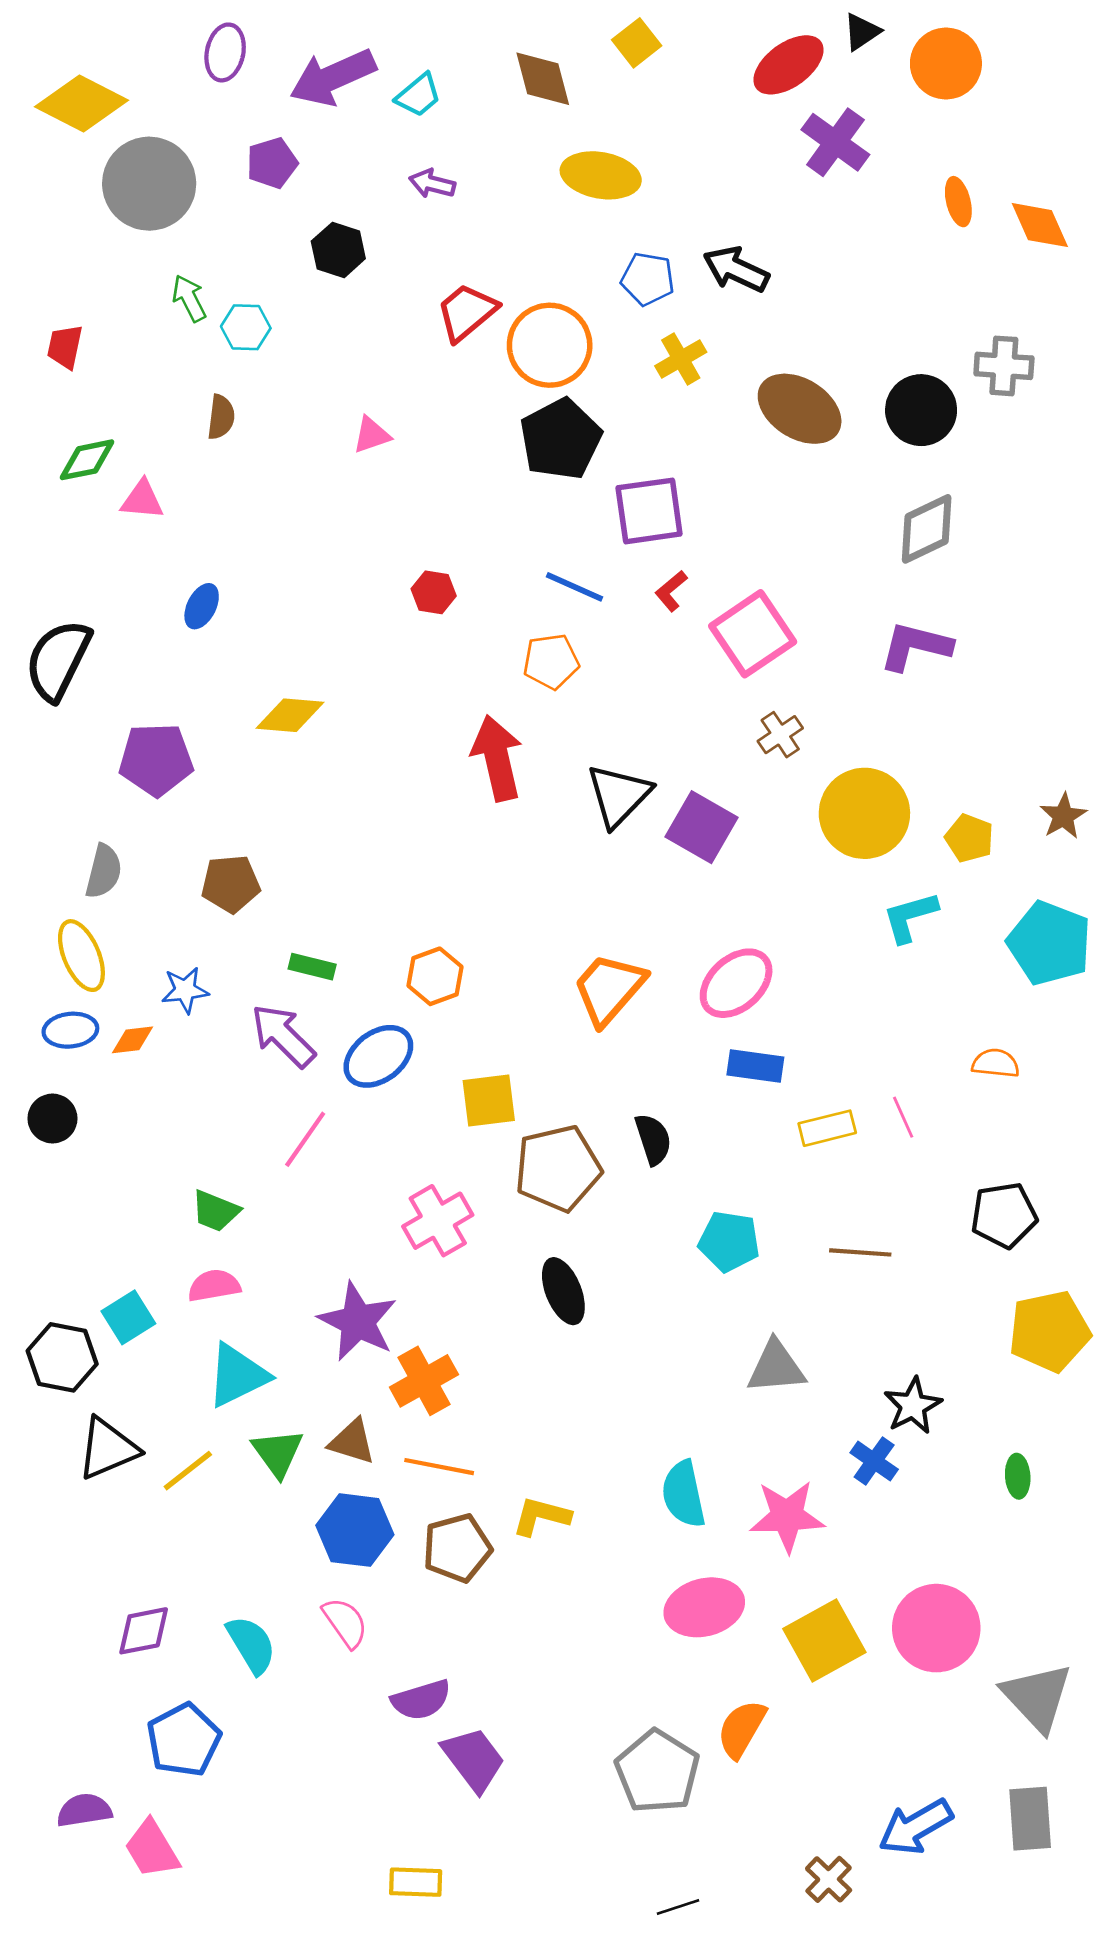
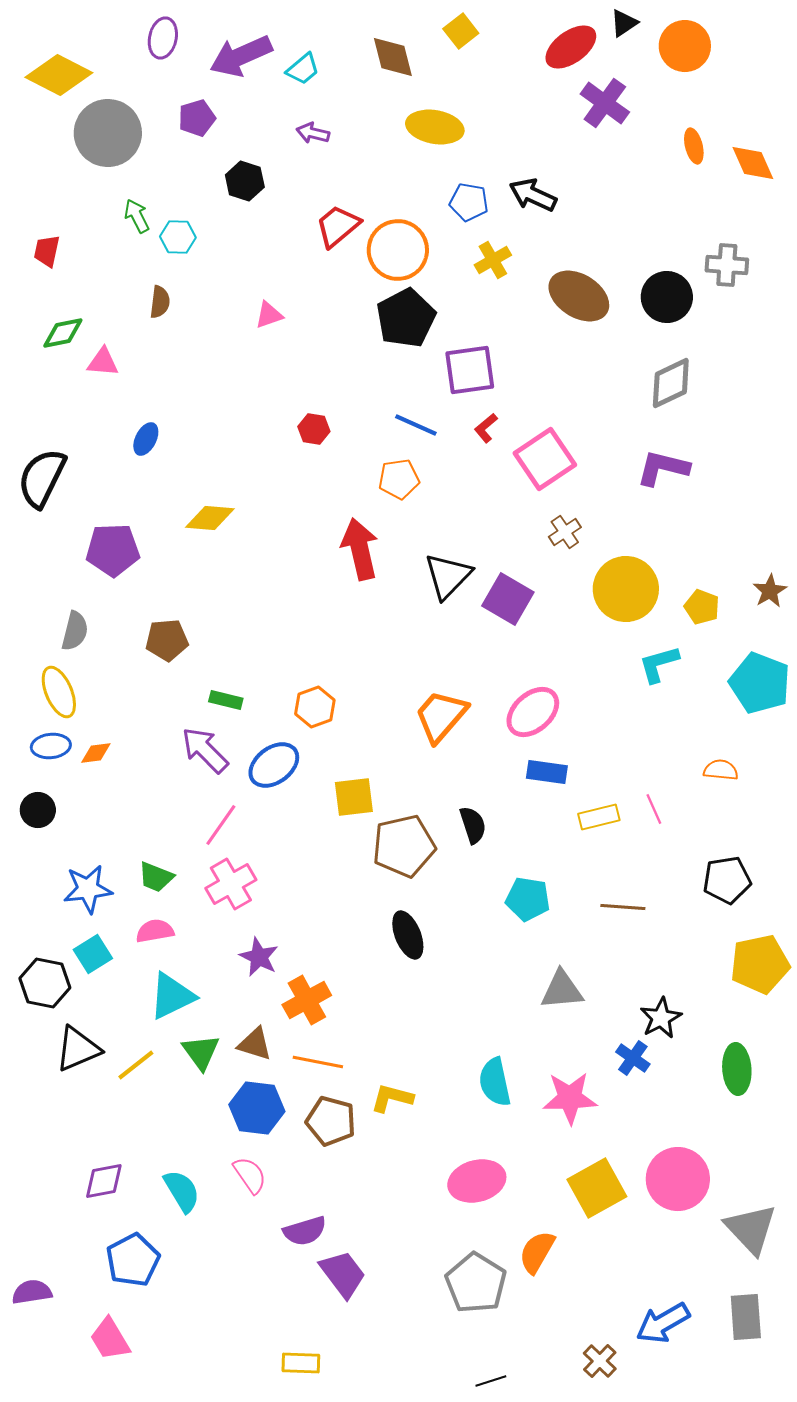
blue star: (185, 990) -> (88, 889), moved, size x1.4
pink cross: (438, 1221) -> (231, 884), moved
purple star: (358, 1322) -> (259, 957), size x0.7
green ellipse: (1018, 1476) -> (737, 1069), size x1.6
brown pentagon: (457, 1548) -> (331, 1121), turned 30
pink ellipse: (704, 1607) -> (477, 1181), moved
purple semicircle: (84, 1810) -> (32, 1292), moved

